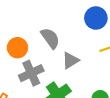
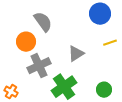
gray semicircle: (50, 38) -> (43, 22), moved

